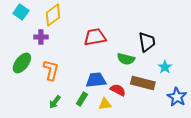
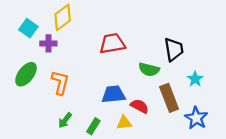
cyan square: (21, 12) -> (28, 28), moved
brown rectangle: (143, 83) -> (169, 98), turned 55
blue star: (177, 97) -> (196, 118), moved
green rectangle: (82, 99) -> (93, 126), moved

